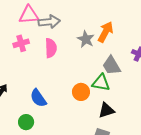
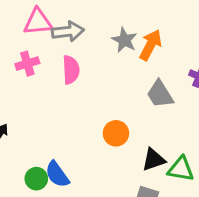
gray star: (86, 39) -> (124, 40), moved
green triangle: (101, 83) -> (181, 169), moved
blue semicircle: (38, 98) -> (57, 174), moved

